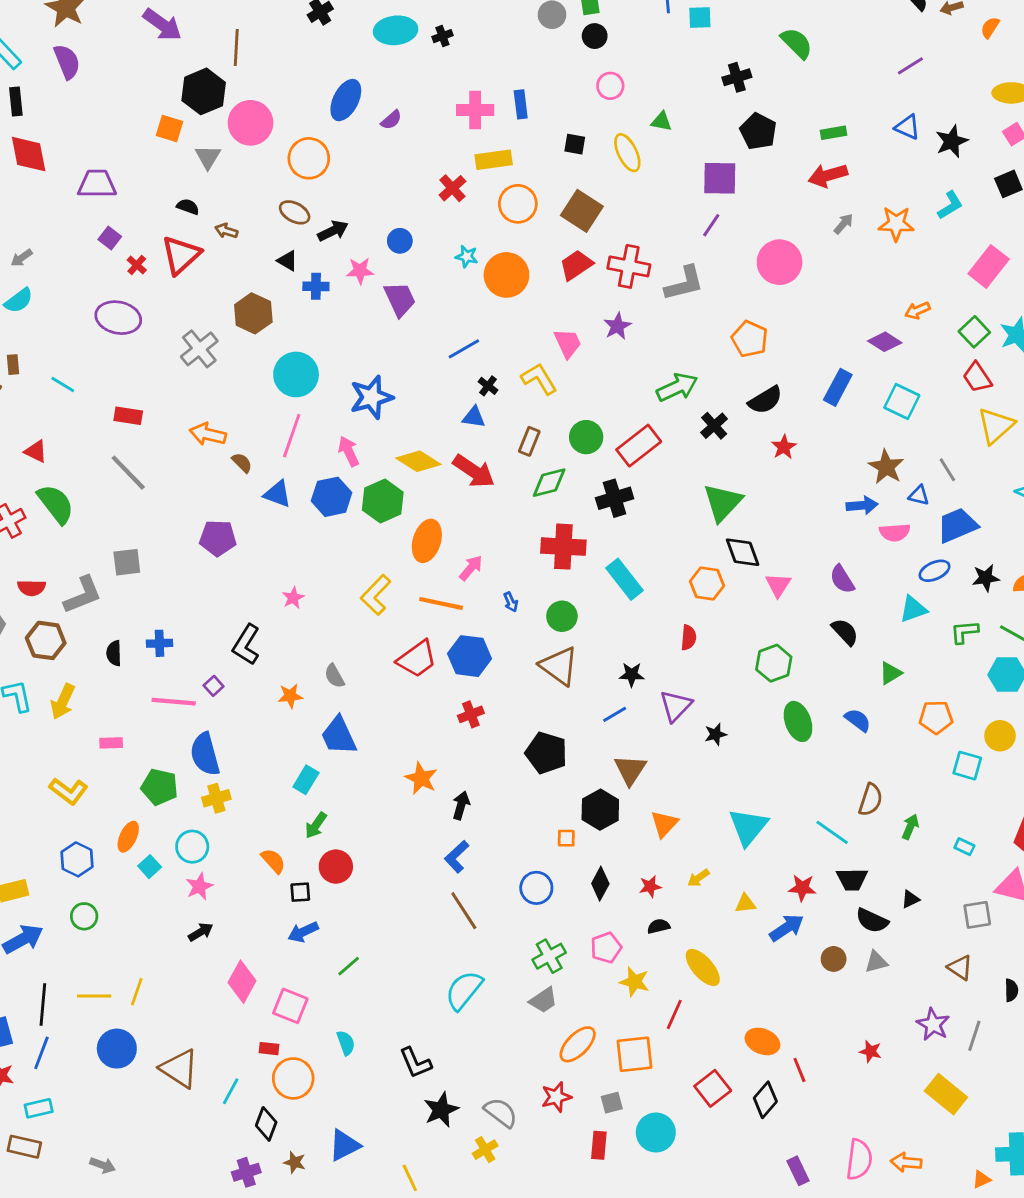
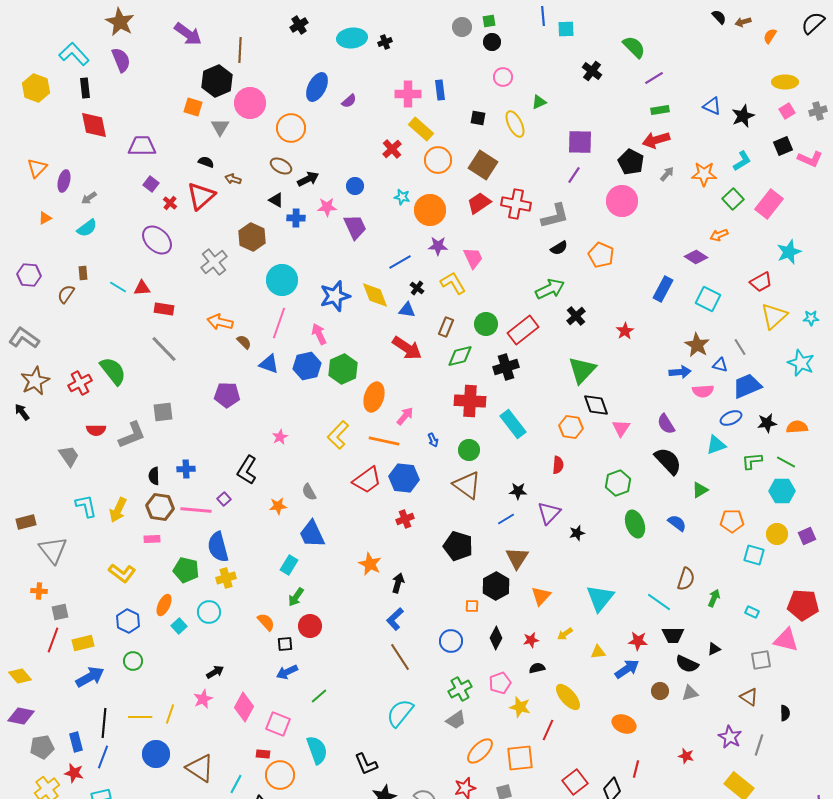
purple line: (910, 66) -> (654, 78), moved
black cross: (737, 77) -> (592, 71), turned -36
green triangle: (661, 121) -> (539, 102), turned -35
black pentagon: (758, 131) -> (631, 162), moved
yellow rectangle: (494, 160) -> (421, 129), turned 50
purple ellipse: (118, 318) -> (157, 240), turned 32
purple star: (617, 326) -> (438, 246), moved, turned 30
green square: (974, 332) -> (733, 199), moved
red trapezoid: (977, 377) -> (761, 282), turned -85
black semicircle: (765, 400) -> (559, 248), moved, size x0.7
red triangle: (36, 451) -> (142, 288), moved, turned -30
yellow diamond: (418, 461) -> (375, 295), moved, turned 36
black semicircle: (845, 632) -> (668, 461), size x1.4
brown hexagon: (46, 640) -> (160, 507), moved
pink star: (199, 886) -> (203, 699), moved
orange ellipse: (762, 1041) -> (624, 724), moved
cyan semicircle: (346, 1043) -> (317, 750), size x1.6
red line: (799, 1070) -> (636, 769), turned 36

